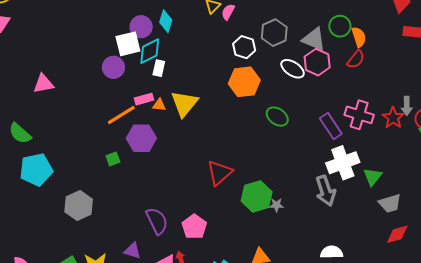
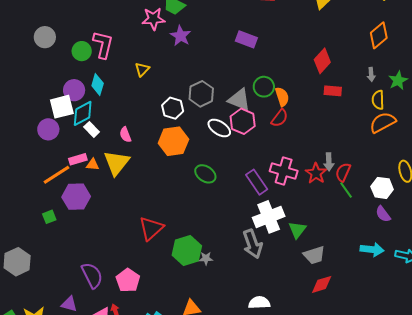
pink semicircle: (228, 12) -> (125, 135), moved, turned -49
white rectangle: (159, 68) -> (92, 129), turned -56

